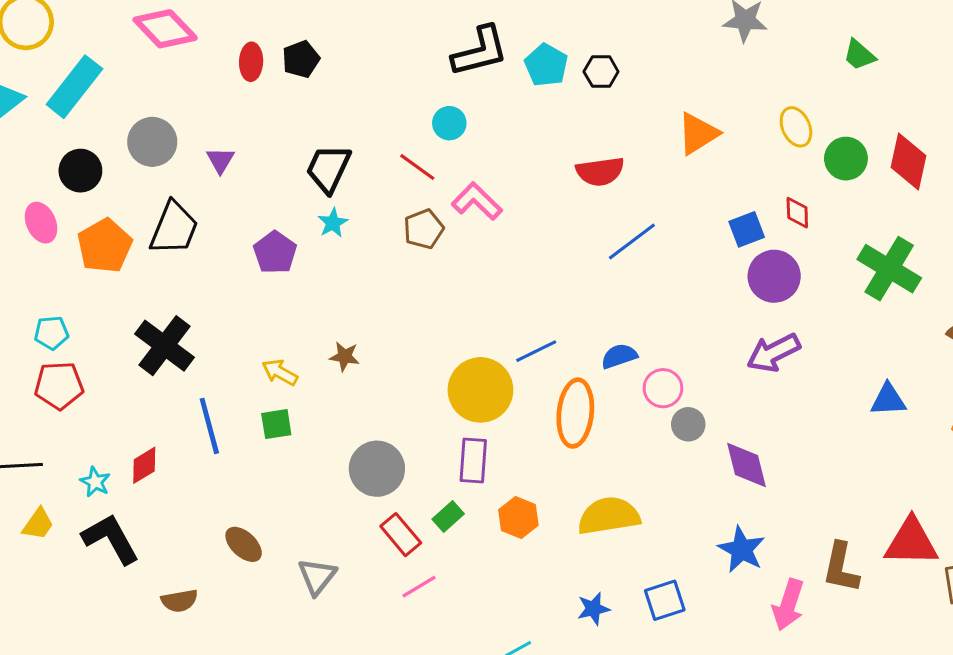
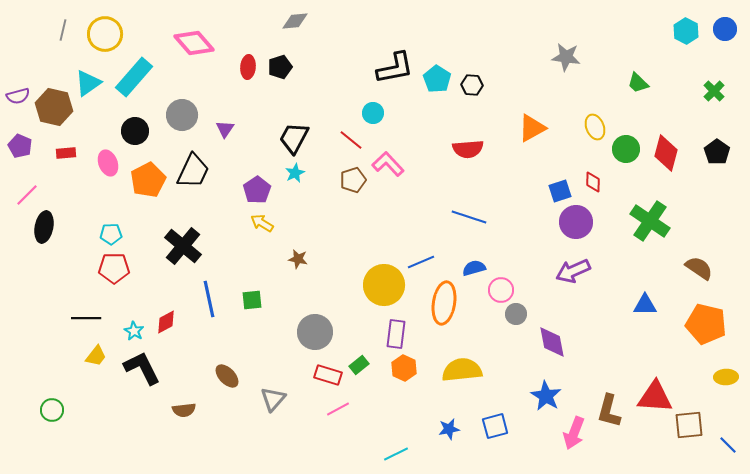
blue line: (632, 242) -> (469, 217), moved, turned 52
yellow arrow: (280, 372) -> (262, 223), moved
purple rectangle: (473, 461) -> (396, 334), moved
red rectangle: (401, 535) -> (328, 375), turned -36

